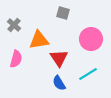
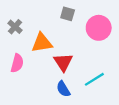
pink circle: (91, 39) -> (99, 28), moved

